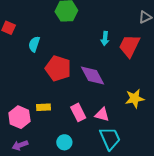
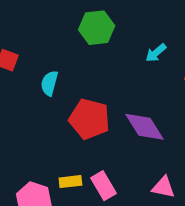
cyan arrow: (105, 39) -> (156, 53), moved, turned 48
pink rectangle: (78, 112) -> (103, 186), moved

